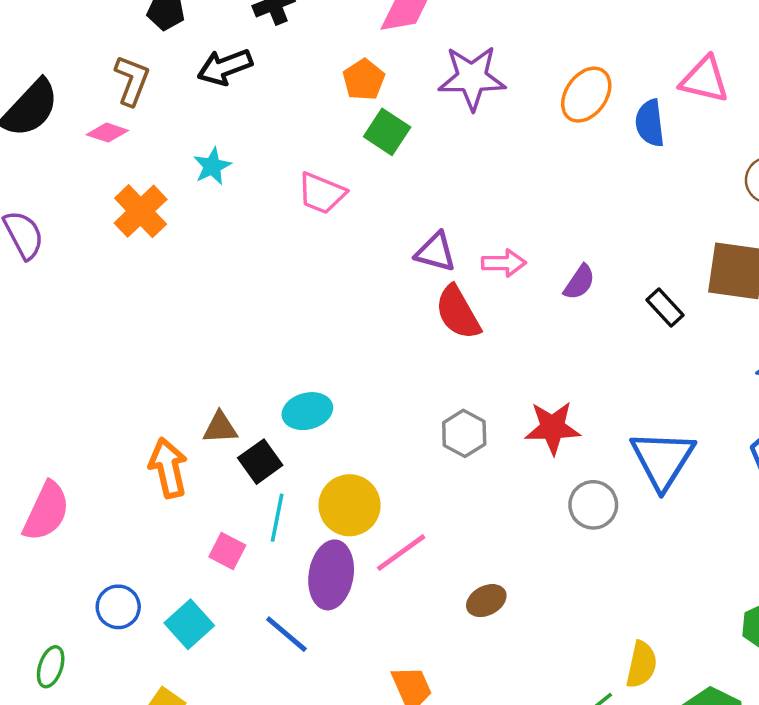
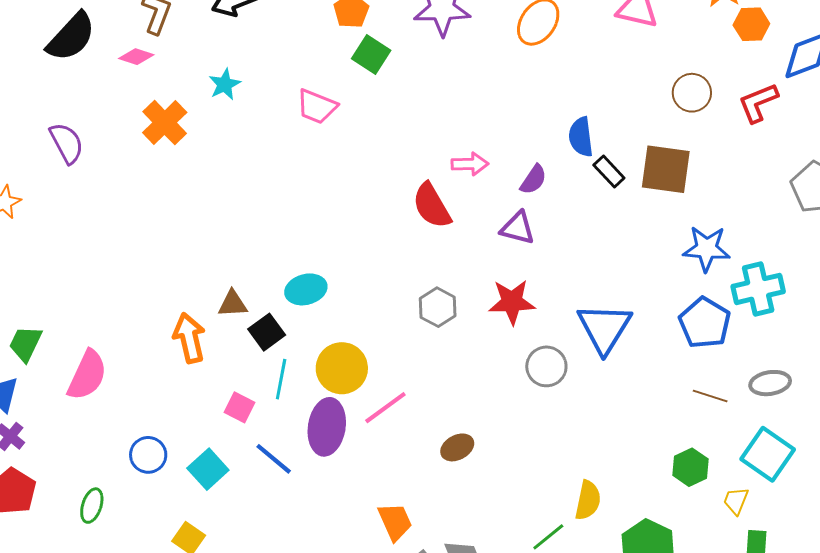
blue semicircle: (650, 123) -> (581, 137), moved
purple triangle: (436, 252) -> (518, 228), moved
black rectangle: (665, 307) -> (609, 171), moved
blue line: (286, 634) -> (274, 459), moved

